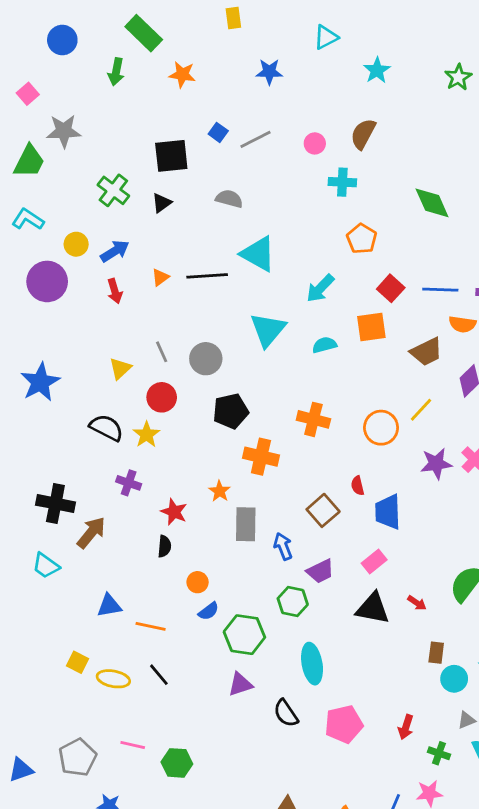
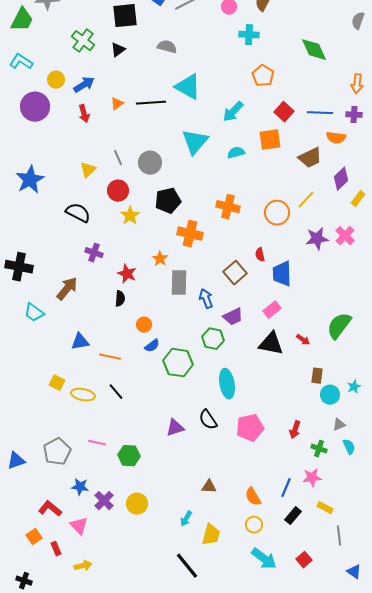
yellow star: (146, 435) -> (130, 216), moved
black cross: (55, 504) -> (19, 267), moved
purple triangle: (240, 684) -> (175, 428), moved

